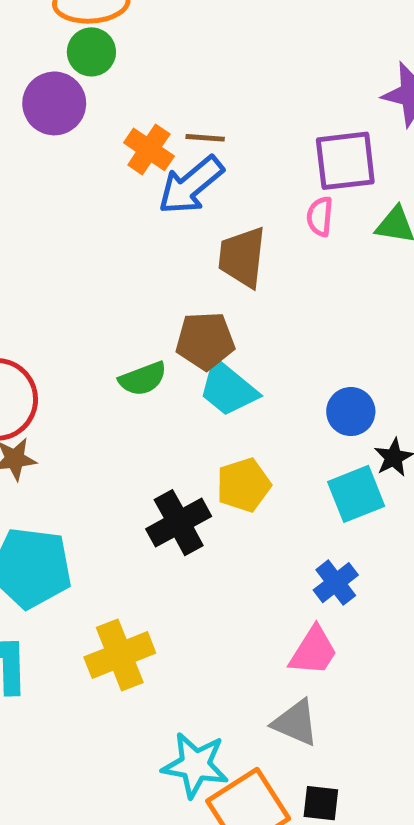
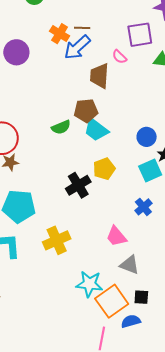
purple circle: (54, 103) -> (16, 52), moved
pink semicircle: (320, 216) -> (119, 57), moved, turned -49
pink trapezoid: (313, 651) -> (116, 236), moved, turned 110

